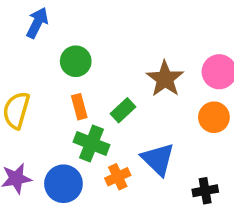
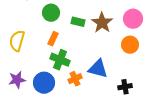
orange rectangle: (79, 107) -> (53, 39), turned 40
green rectangle: (123, 110) -> (78, 22), moved, turned 56
blue triangle: (158, 159) -> (98, 69), turned -30

